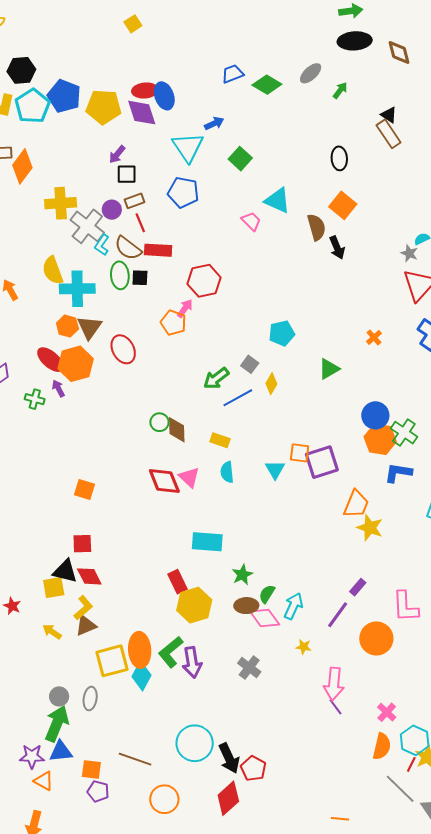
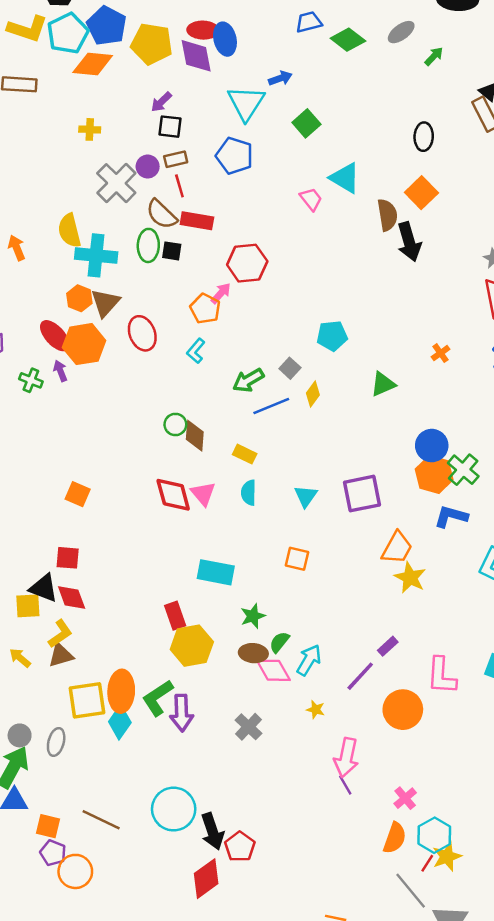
orange diamond: (22, 166) -> (93, 64), moved, turned 52
yellow cross: (61, 203) -> (90, 129), moved, size x0.6
cyan L-shape: (102, 245) -> (196, 351), moved
black arrow: (337, 248) -> (409, 242), size x1.4
orange square: (300, 453) -> (297, 559), moved
orange circle: (164, 799) -> (75, 871), moved

